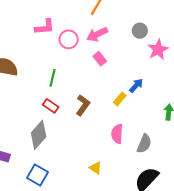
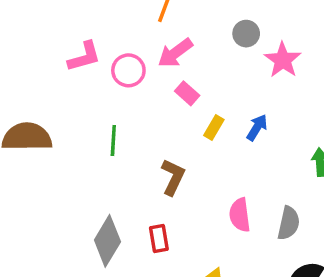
yellow rectangle: (120, 99) -> (214, 127), moved
red rectangle: (51, 106) -> (159, 239), moved, turned 56

